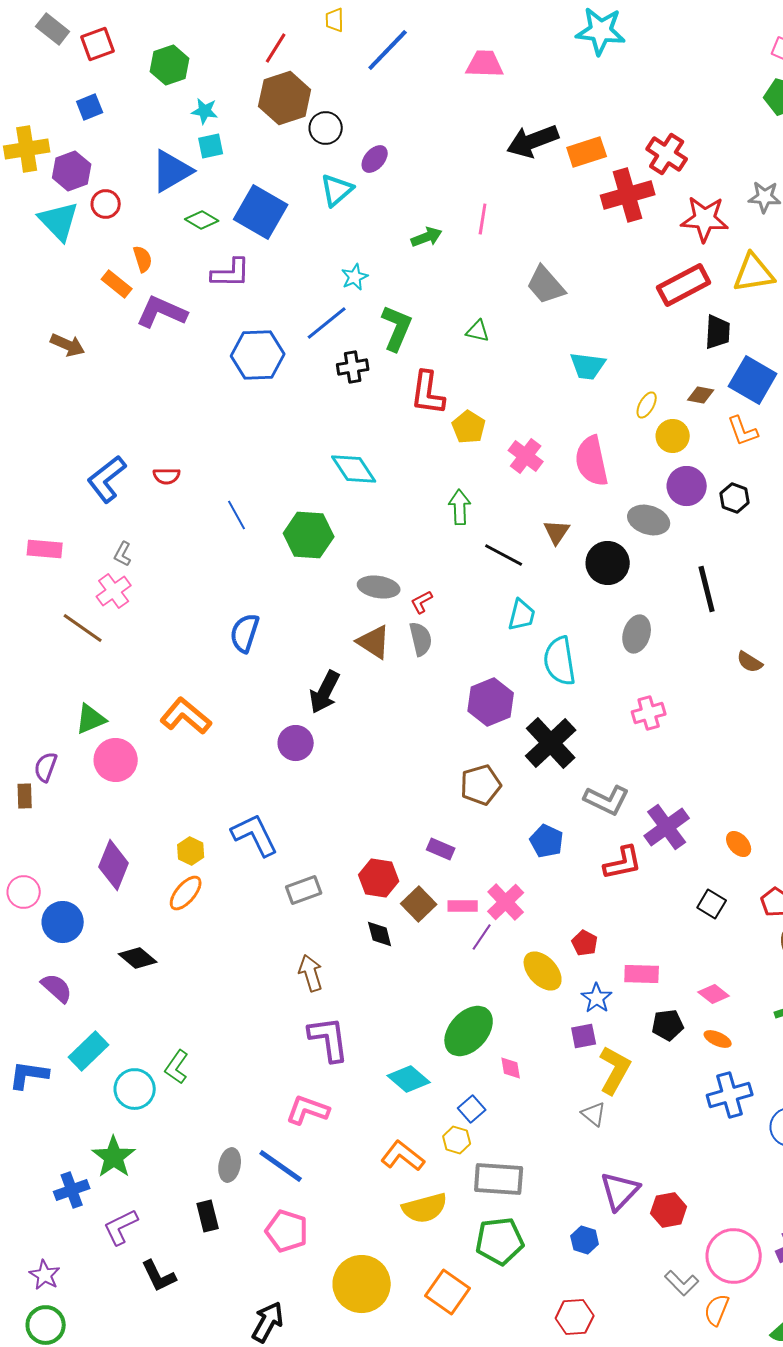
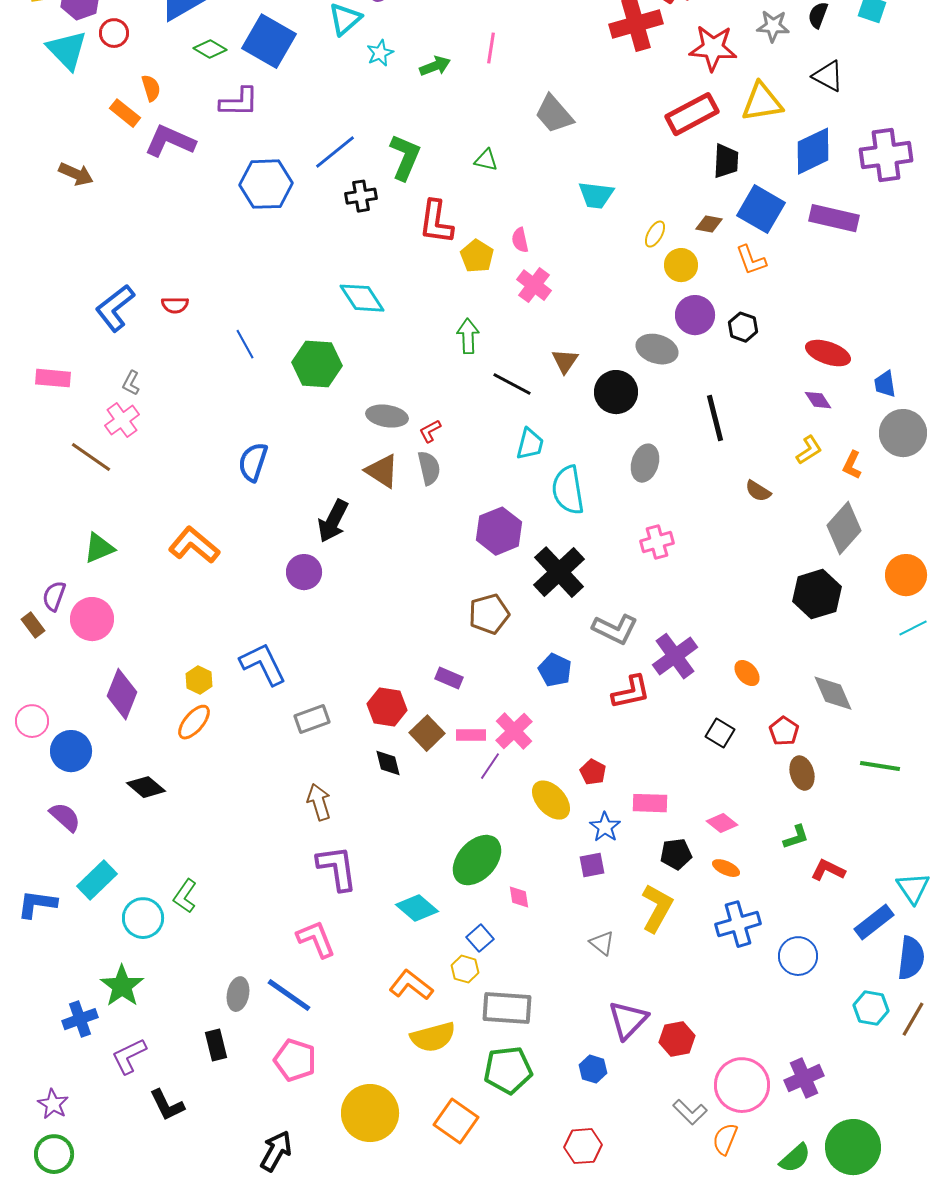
cyan star: (355, 277) -> (380, 53), moved
pink semicircle: (592, 461) -> (520, 240), moved, size x0.5
pink circle: (116, 760) -> (92, 619), moved
brown rectangle: (25, 796) -> (33, 625), turned -35
yellow L-shape: (615, 1070) -> (657, 908), moved
pink L-shape: (308, 1110) -> (316, 939), turned 48

